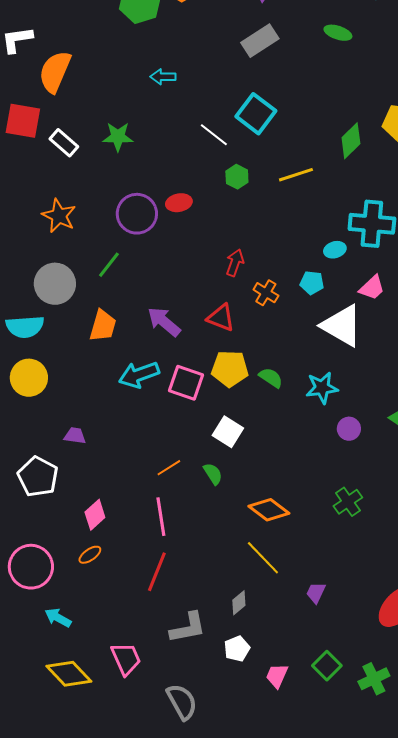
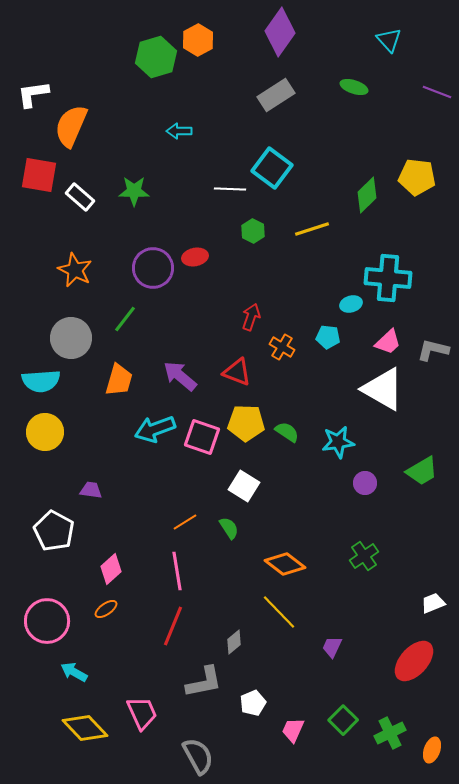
white line: (214, 135) -> (230, 189), turned -36
white triangle: (342, 326) -> (383, 389), moved
gray diamond: (239, 603) -> (234, 642), moved

